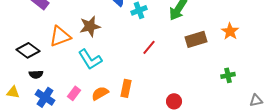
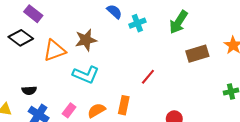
red line: (149, 47) -> (148, 77), moved
black diamond: (28, 50) -> (21, 38), moved
cyan L-shape: (90, 59) -> (86, 75), turned -35

